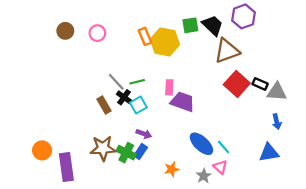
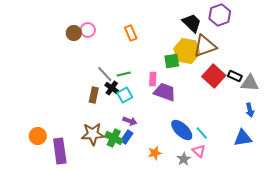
green square: (190, 25) -> (172, 61), moved
brown circle: (65, 31) -> (74, 33), moved
yellow hexagon: (165, 42) -> (187, 51), moved
brown rectangle: (104, 105) -> (94, 95), turned 42

